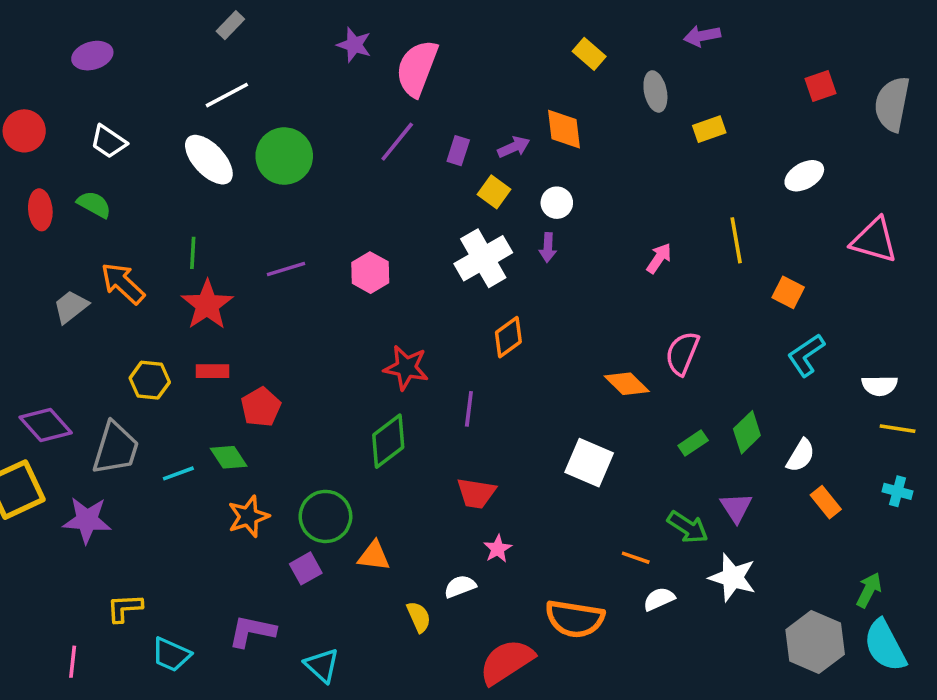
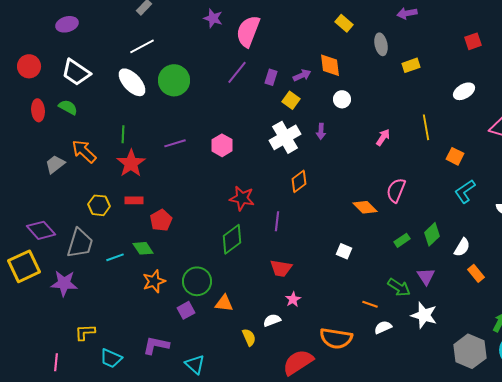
white trapezoid: (108, 142) -> (76, 72), size x1.4
white circle: (557, 203) -> (342, 99), moved
white square: (589, 463) -> (344, 251), size x0.6

